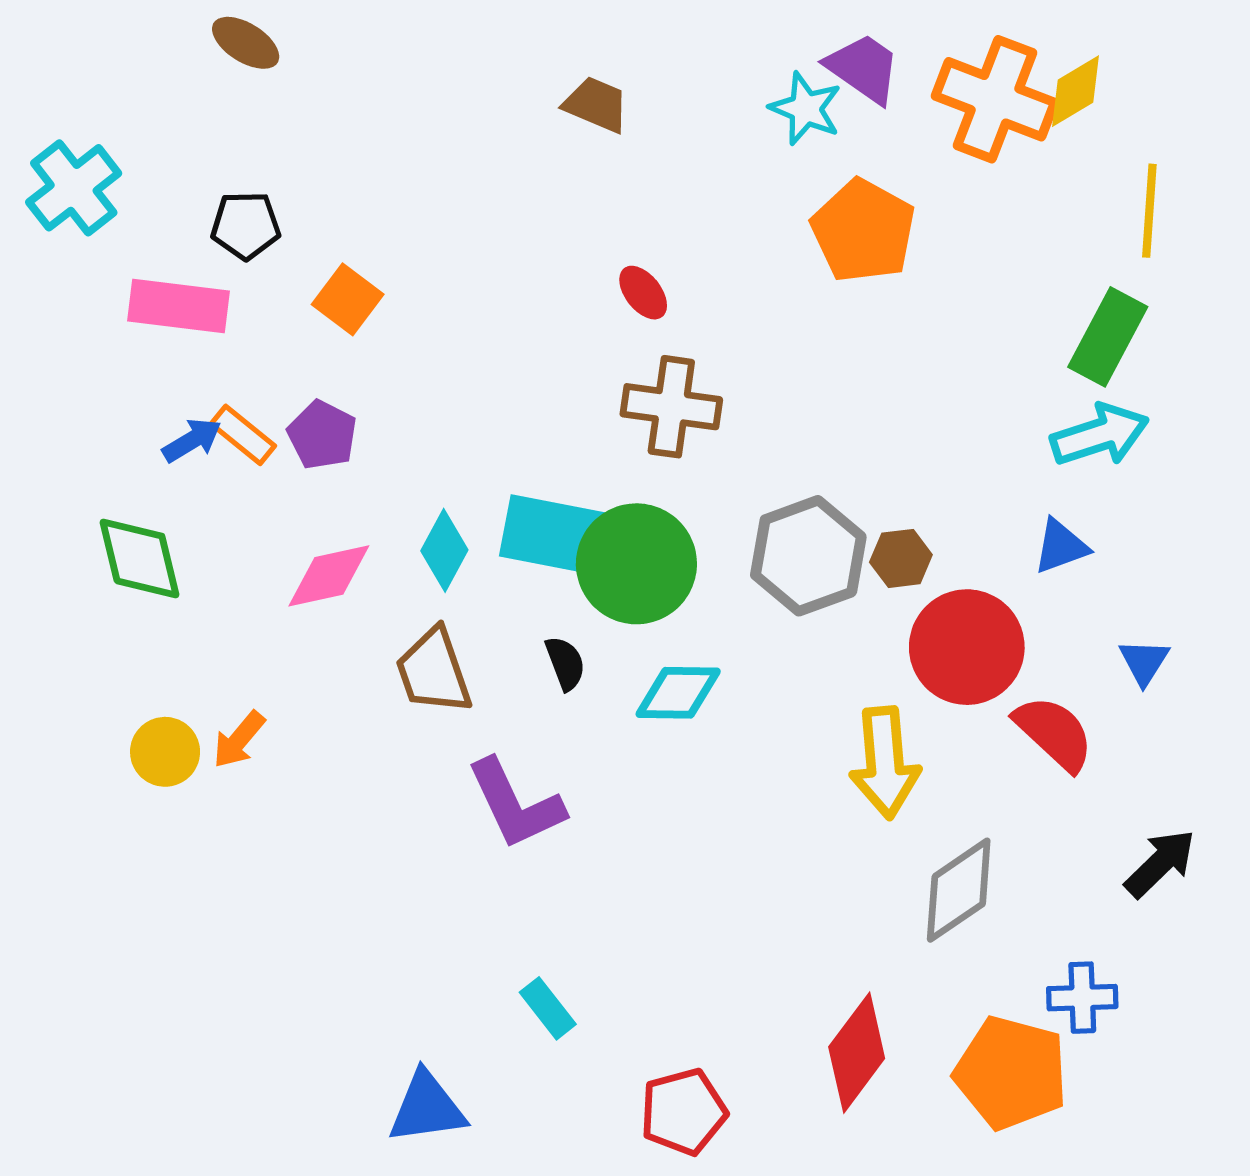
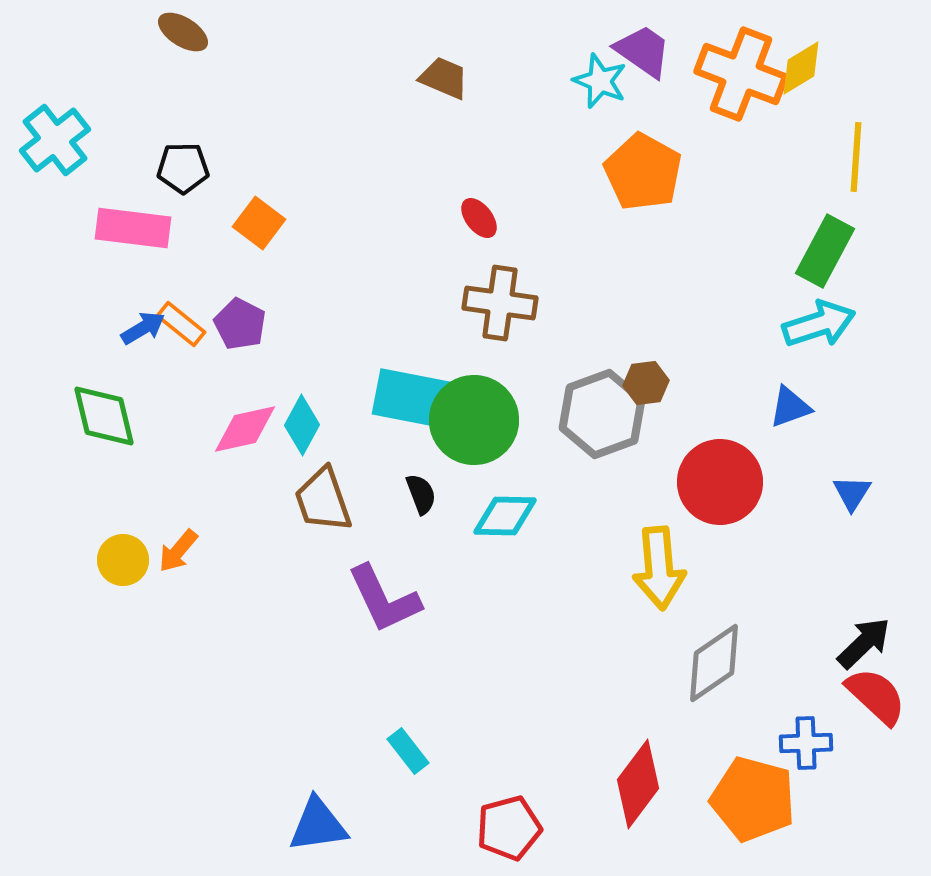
cyan diamond: (444, 550) -> (302, 425), moved
brown hexagon: (901, 558) -> (646, 383), moved
red semicircle: (1054, 733) -> (876, 696), moved

